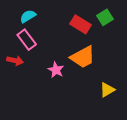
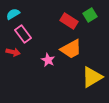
cyan semicircle: (28, 16) -> (13, 14), moved
yellow triangle: (107, 90) -> (92, 77), size x1.6

